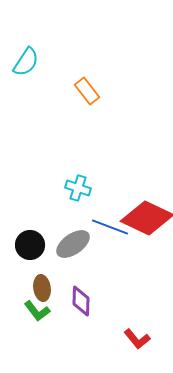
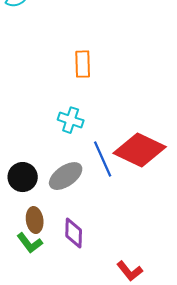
orange rectangle: (87, 91) -> (83, 64), moved, turned 36
blue line: (110, 227) -> (103, 159), turned 45

